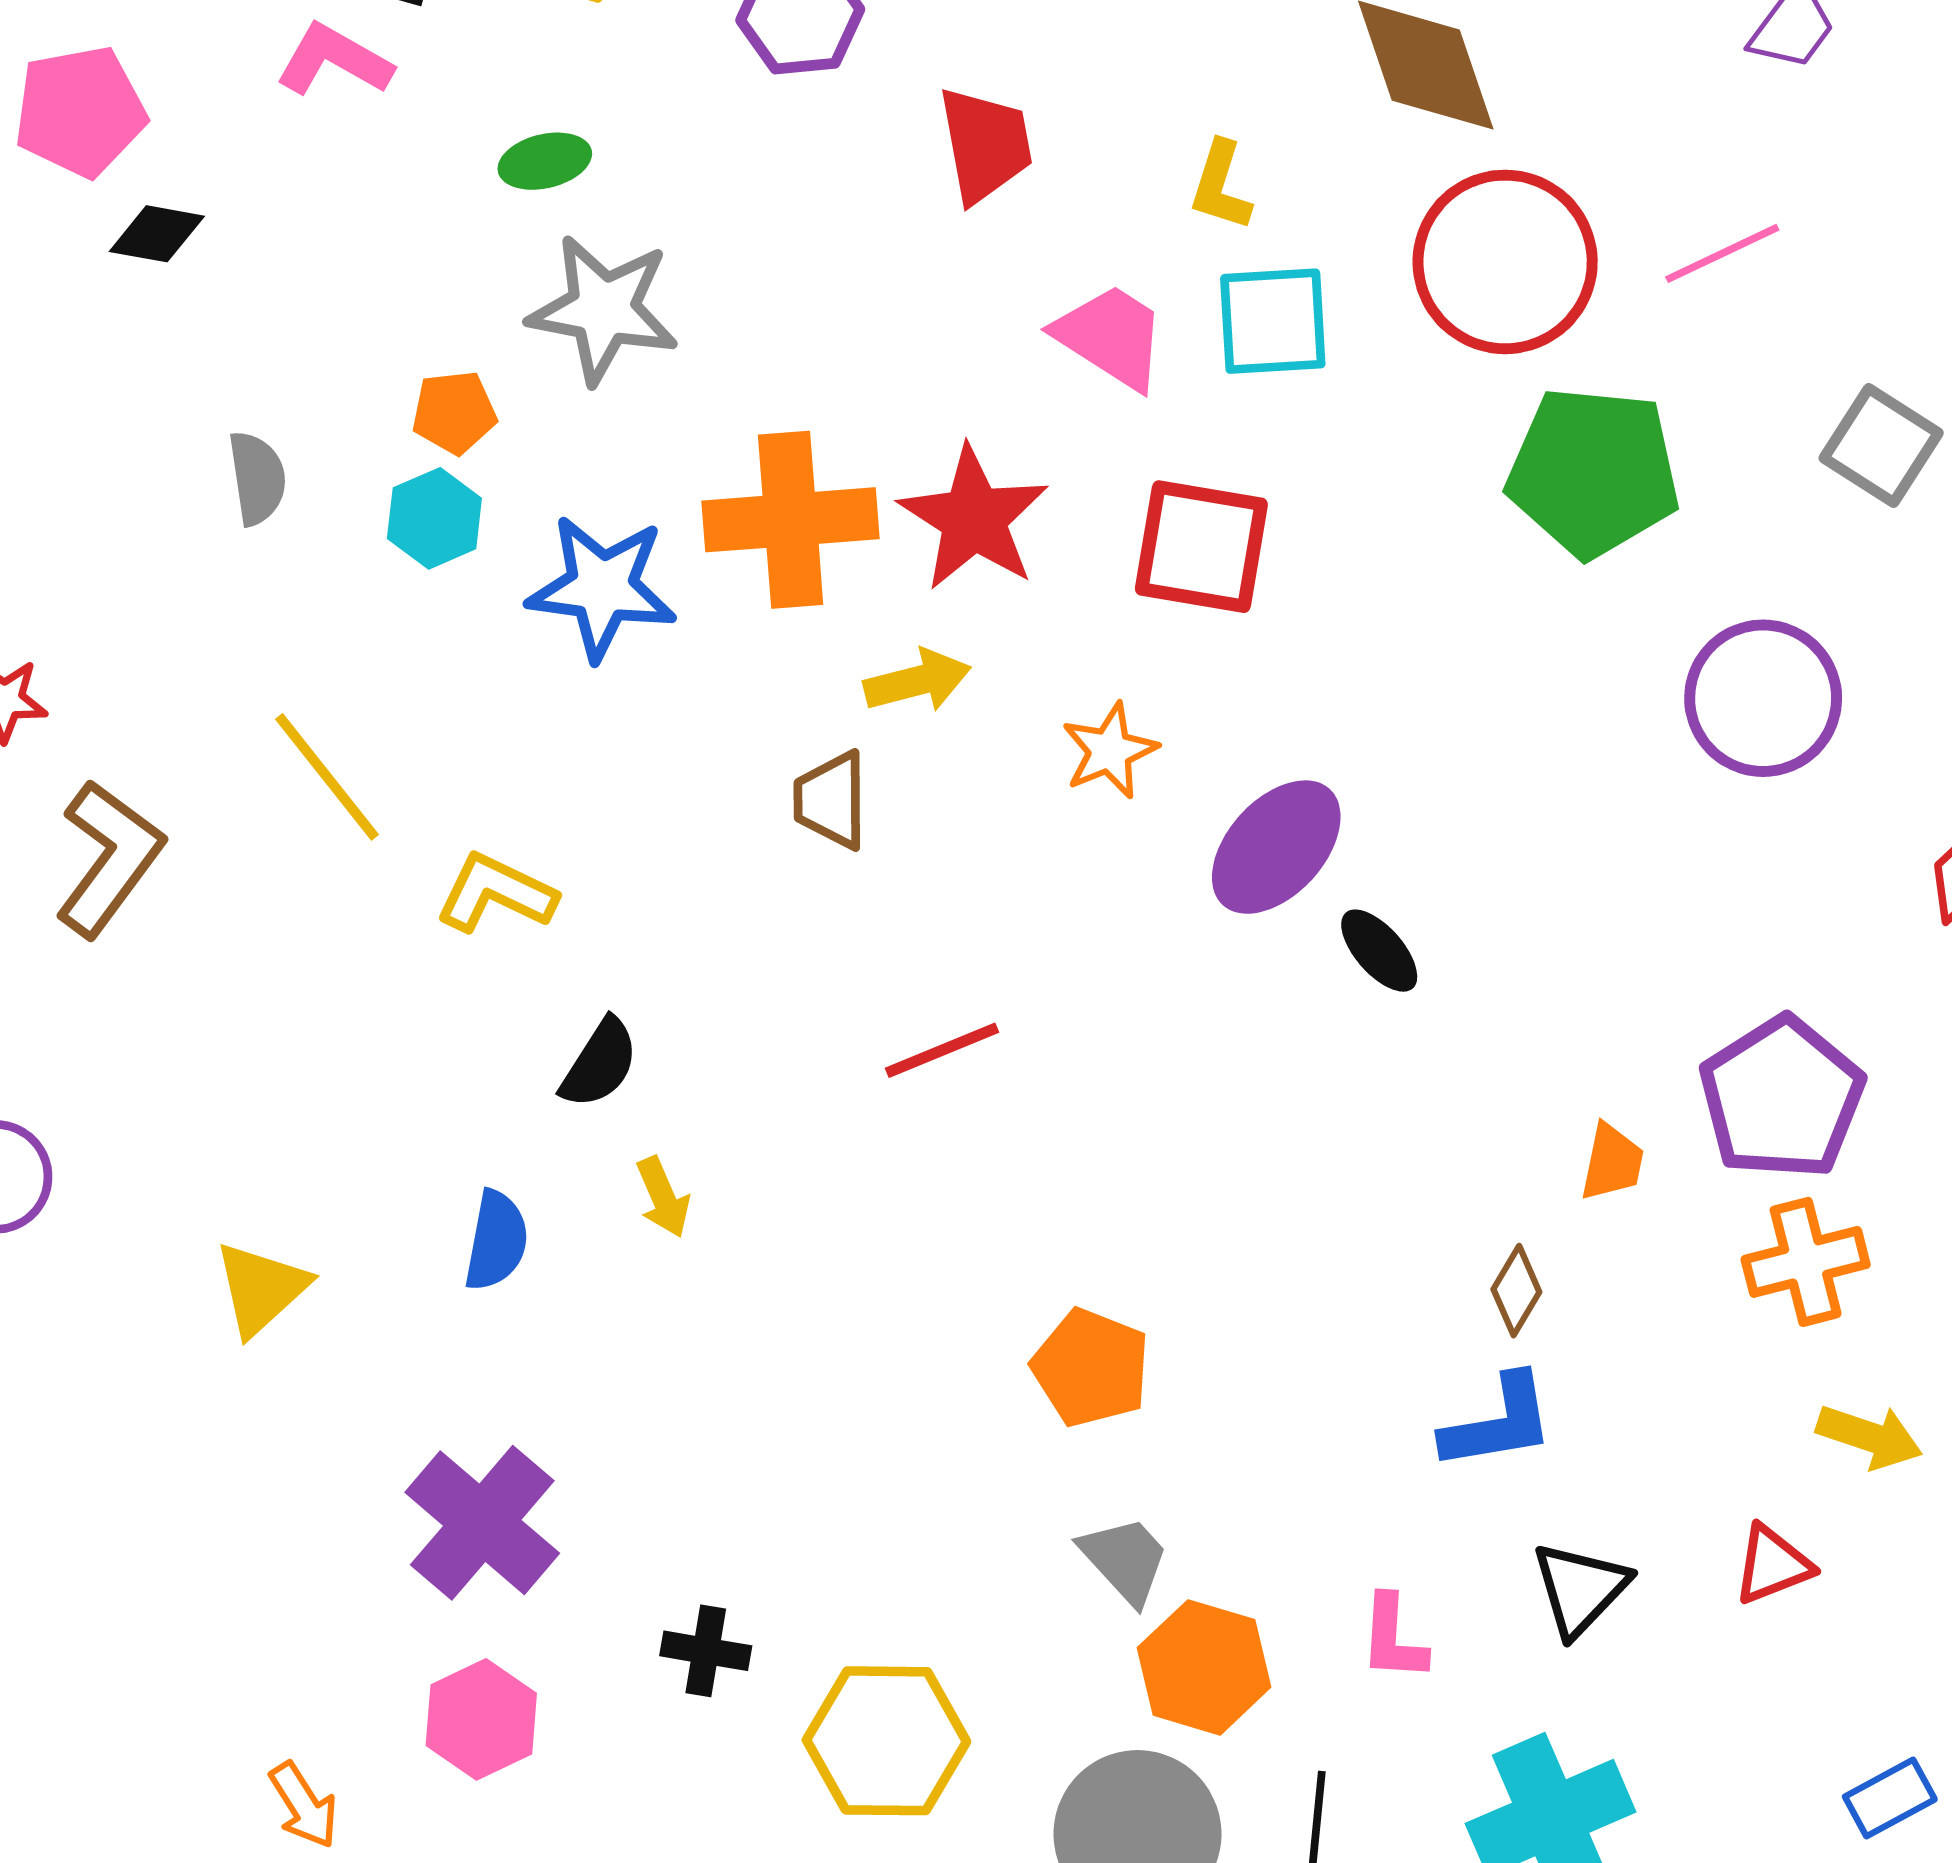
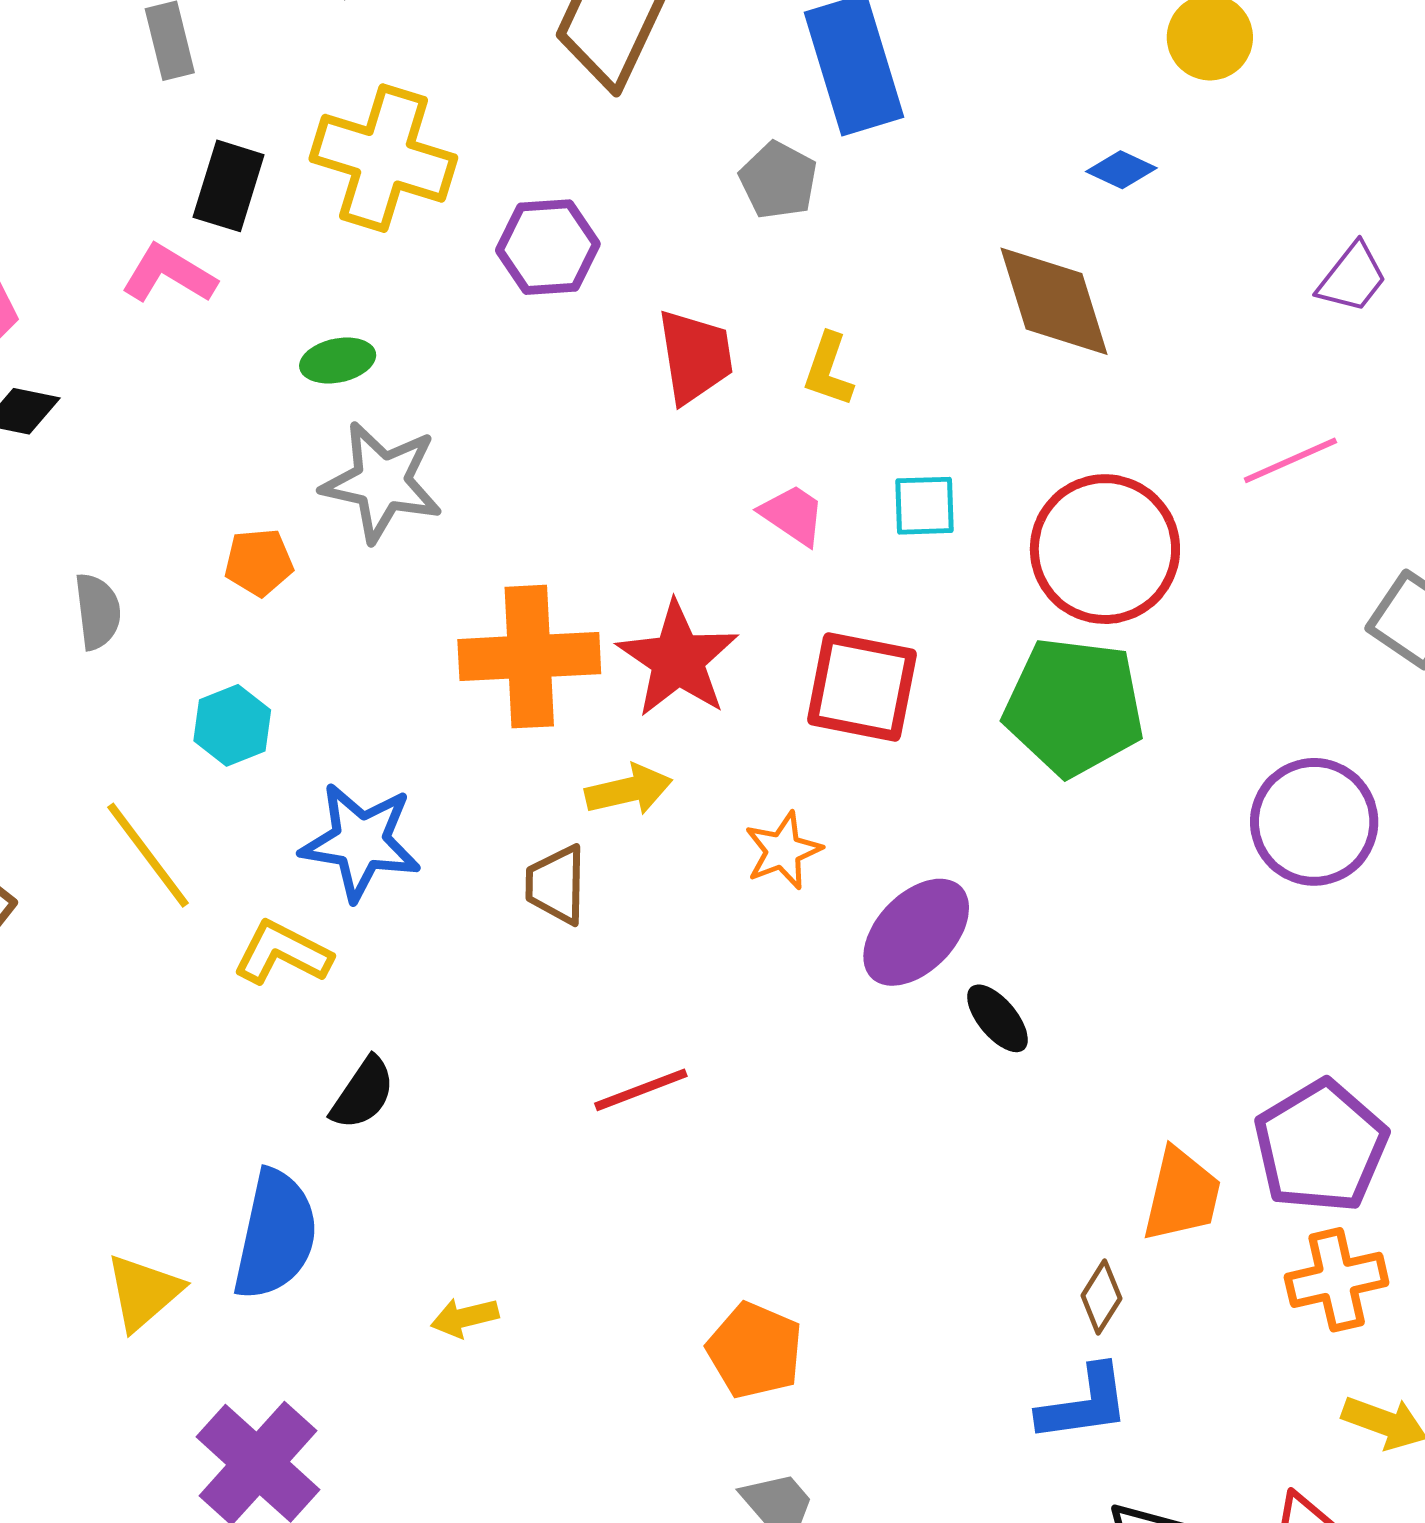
yellow L-shape: (1221, 186) -> (828, 370), moved
red circle: (1505, 262) -> (1105, 549), moved
cyan square: (1273, 321) -> (925, 506), size x0.7
pink trapezoid: (1111, 337) -> (793, 515), size x0.7
green pentagon: (1593, 472) -> (1074, 707), moved
cyan hexagon: (434, 518) -> (232, 725), moved
blue star: (602, 588) -> (361, 842), moved
orange trapezoid: (1612, 1162) -> (1182, 1195), size x1.5
yellow arrow: (663, 1197) -> (465, 1317), moved, turned 98
blue semicircle: (496, 1241) -> (275, 1235), size x1.6
yellow triangle: (261, 1289) -> (144, 1292), moved

